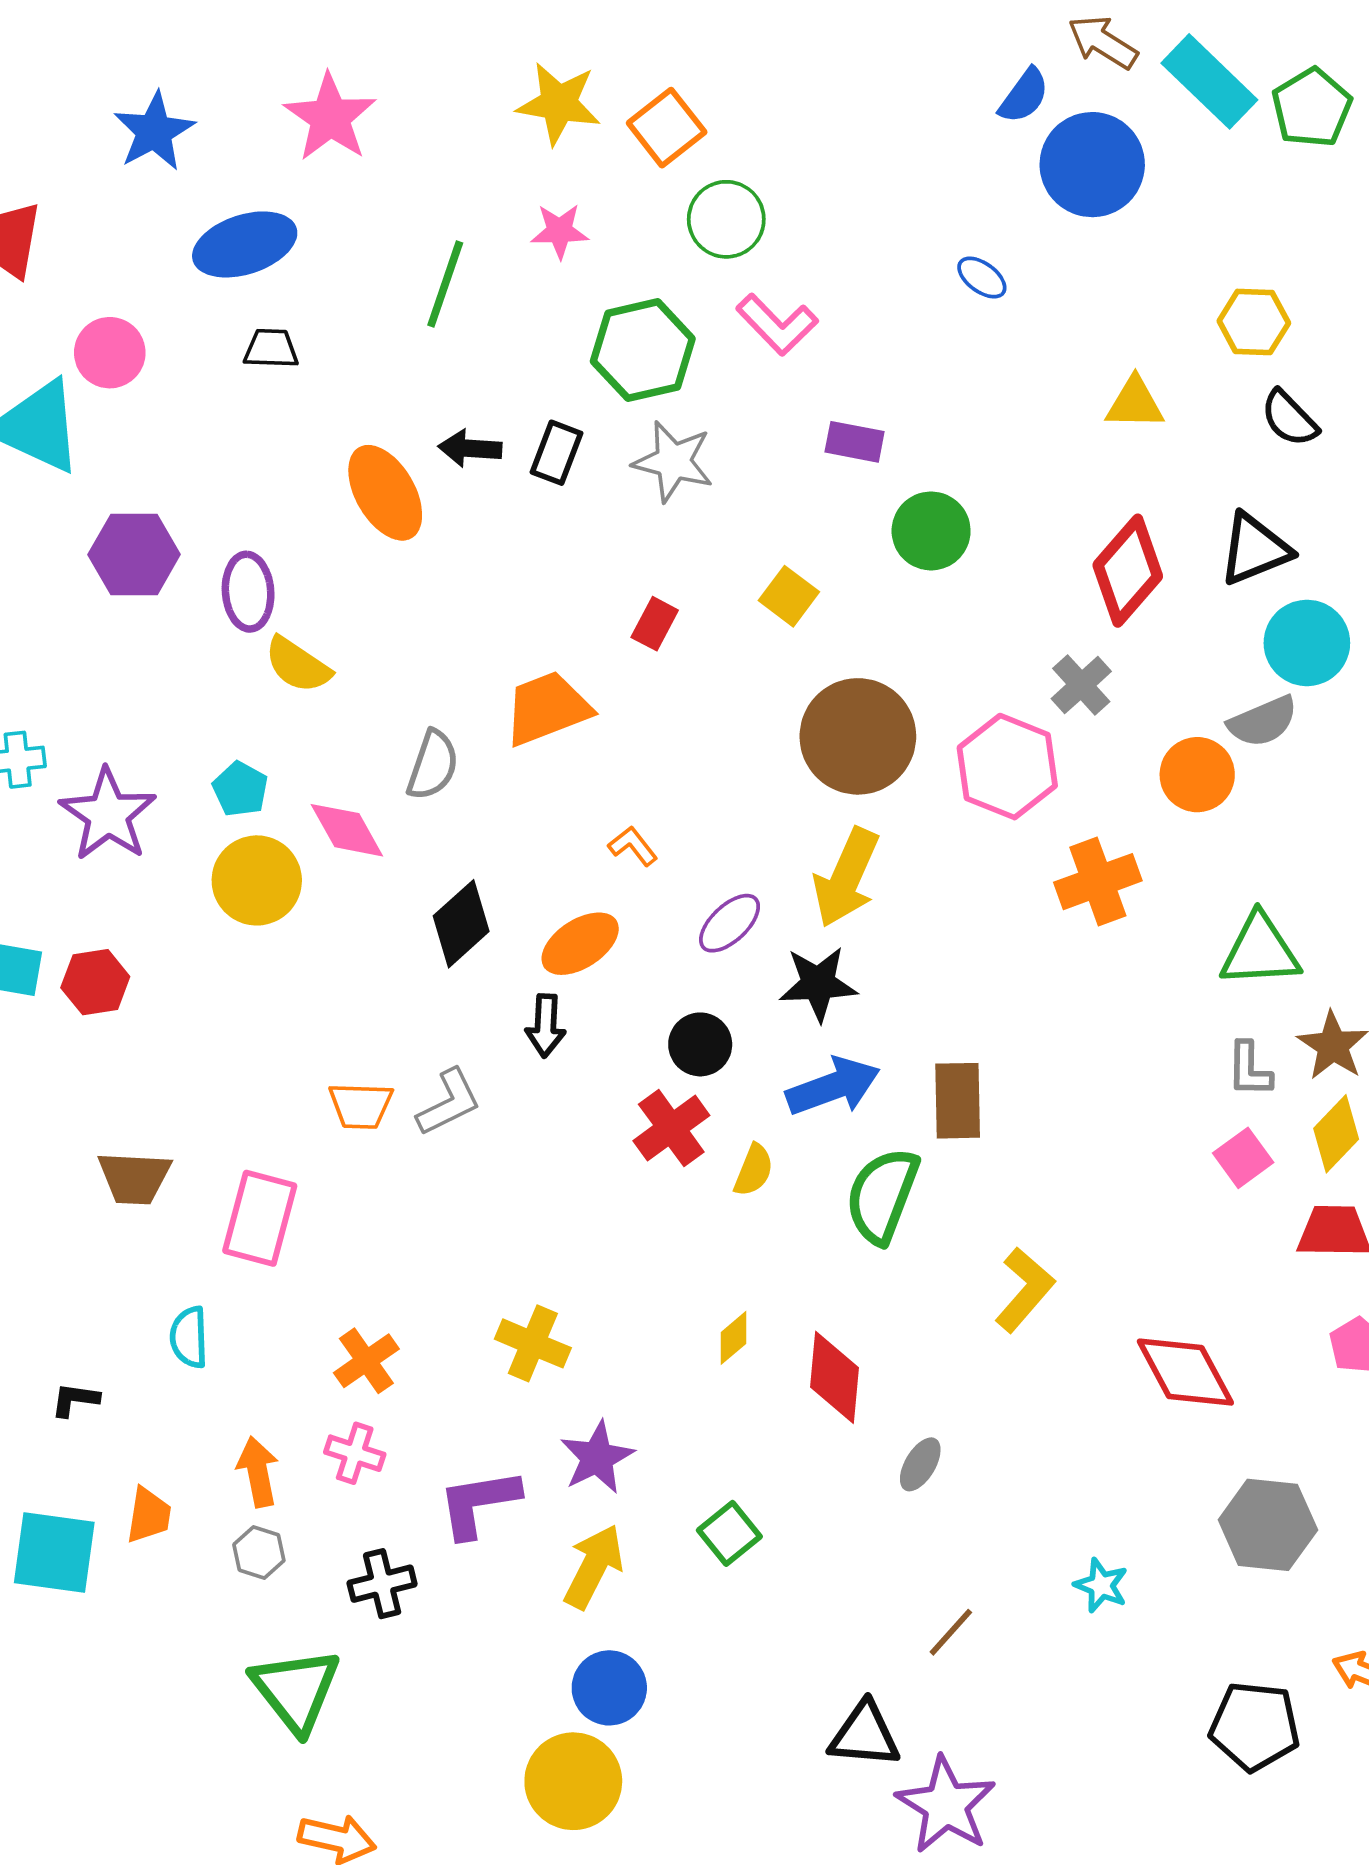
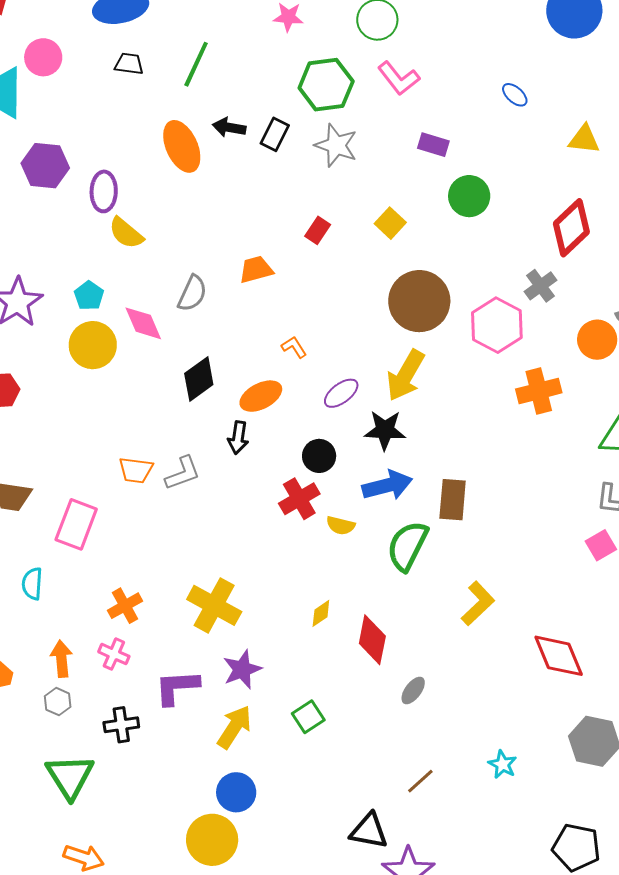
blue ellipse: (982, 278) -> (515, 95), moved
green line: (445, 284) -> (196, 64), moved
orange trapezoid: (547, 708) -> (256, 269), size x0.7
yellow semicircle: (754, 1170) -> (341, 525), turned 76
yellow cross: (533, 1343) -> (214, 605), size x1.4

